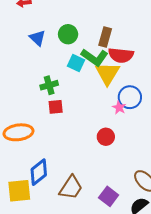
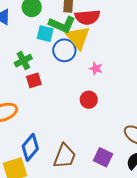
blue circle: (130, 97) -> (64, 50), moved

